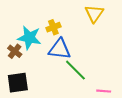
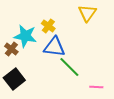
yellow cross: (53, 27) -> (48, 26), turned -32
black square: (18, 83) -> (14, 79), turned -30

